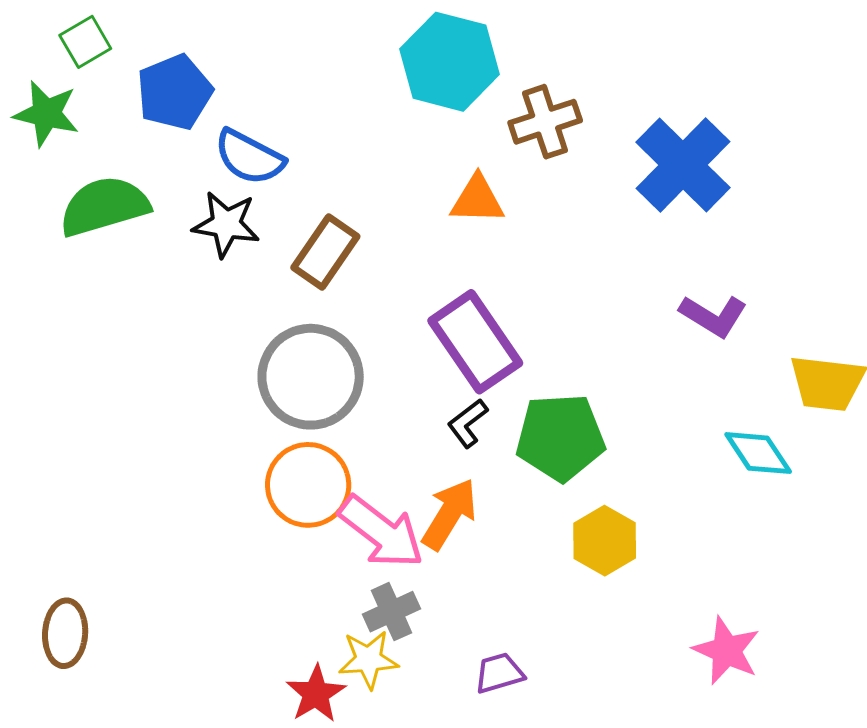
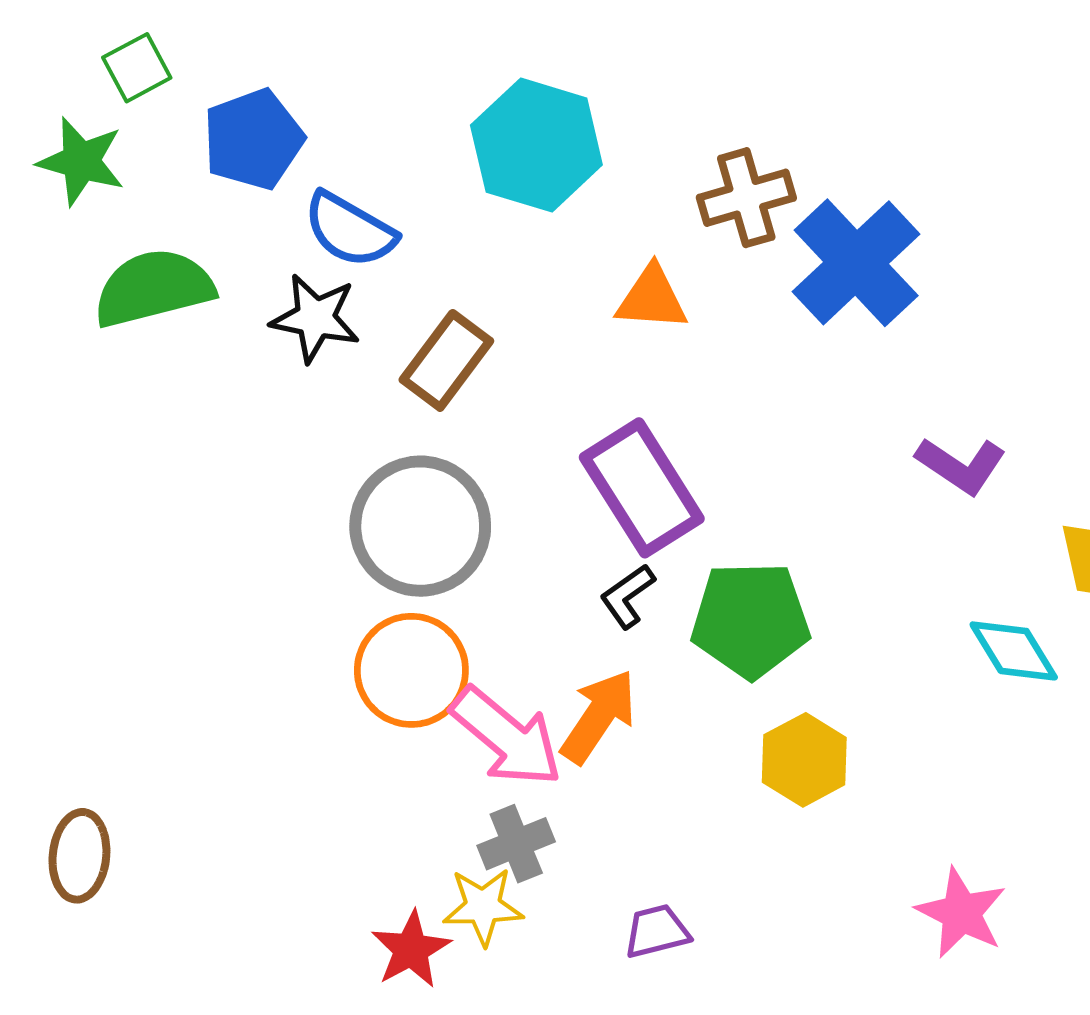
cyan hexagon: (449, 62) -> (536, 145), moved
blue cross: (683, 165) -> (856, 263), moved

